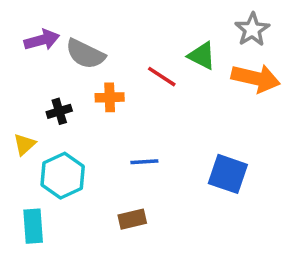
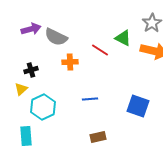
black cross: (59, 111) -> (31, 70), moved
brown rectangle: (132, 219) -> (98, 137), moved

